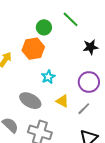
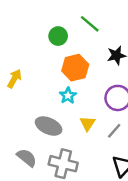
orange hexagon: (33, 49) -> (75, 68), moved
yellow triangle: (62, 101) -> (87, 124), turned 40

